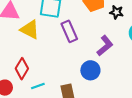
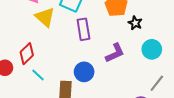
blue circle: (90, 70) -> (84, 72), moved
cyan line: (38, 86) -> (38, 75), turned 48

